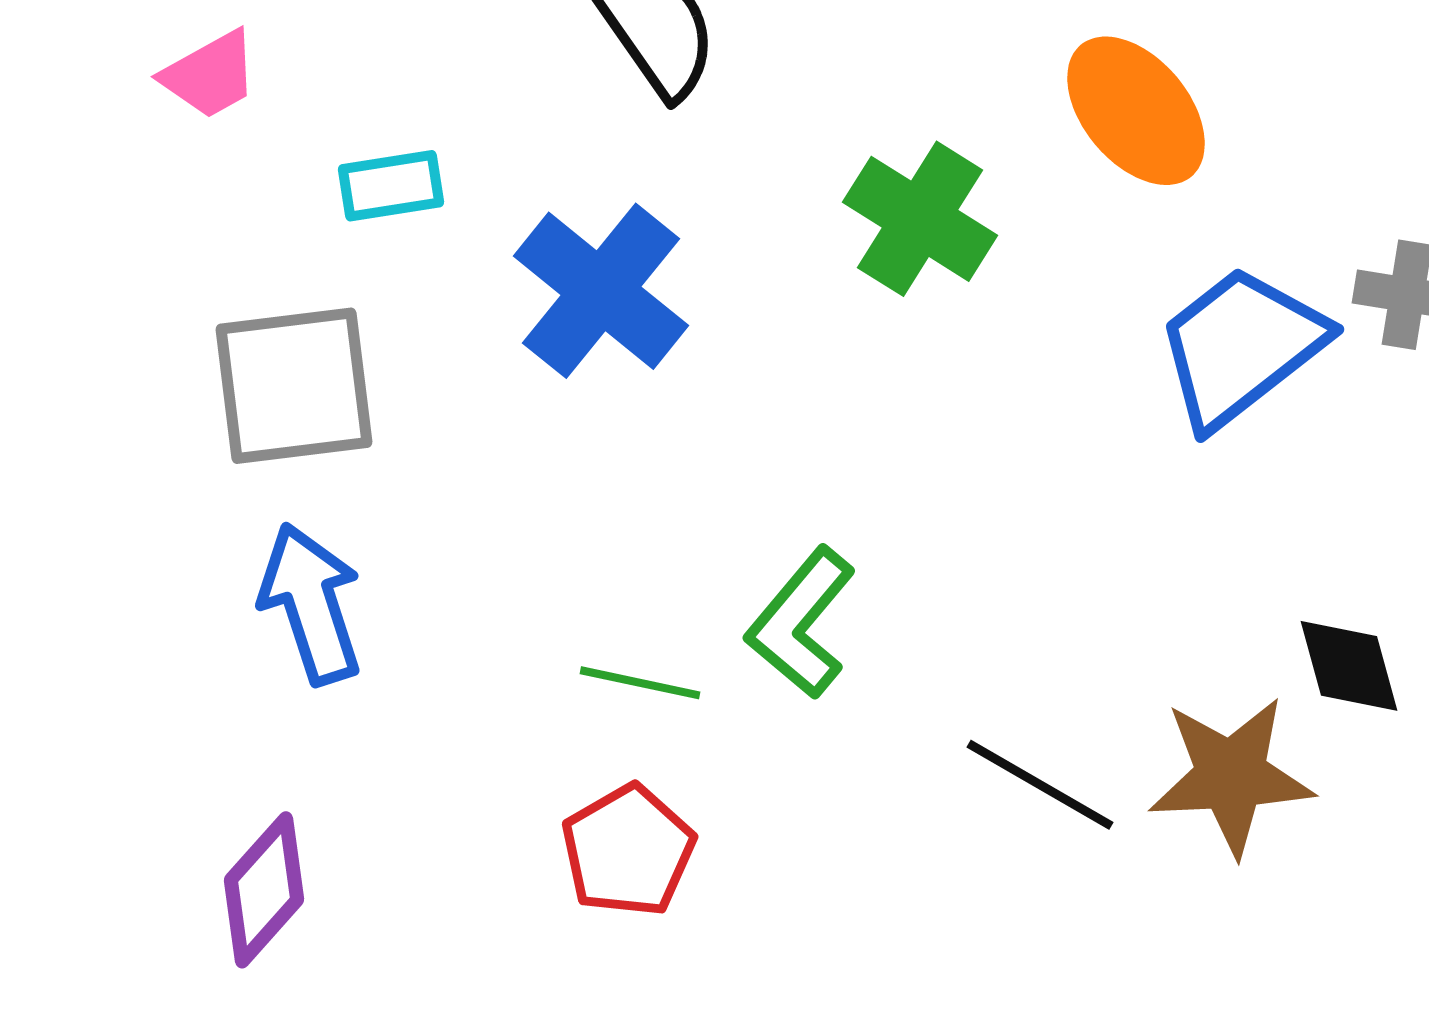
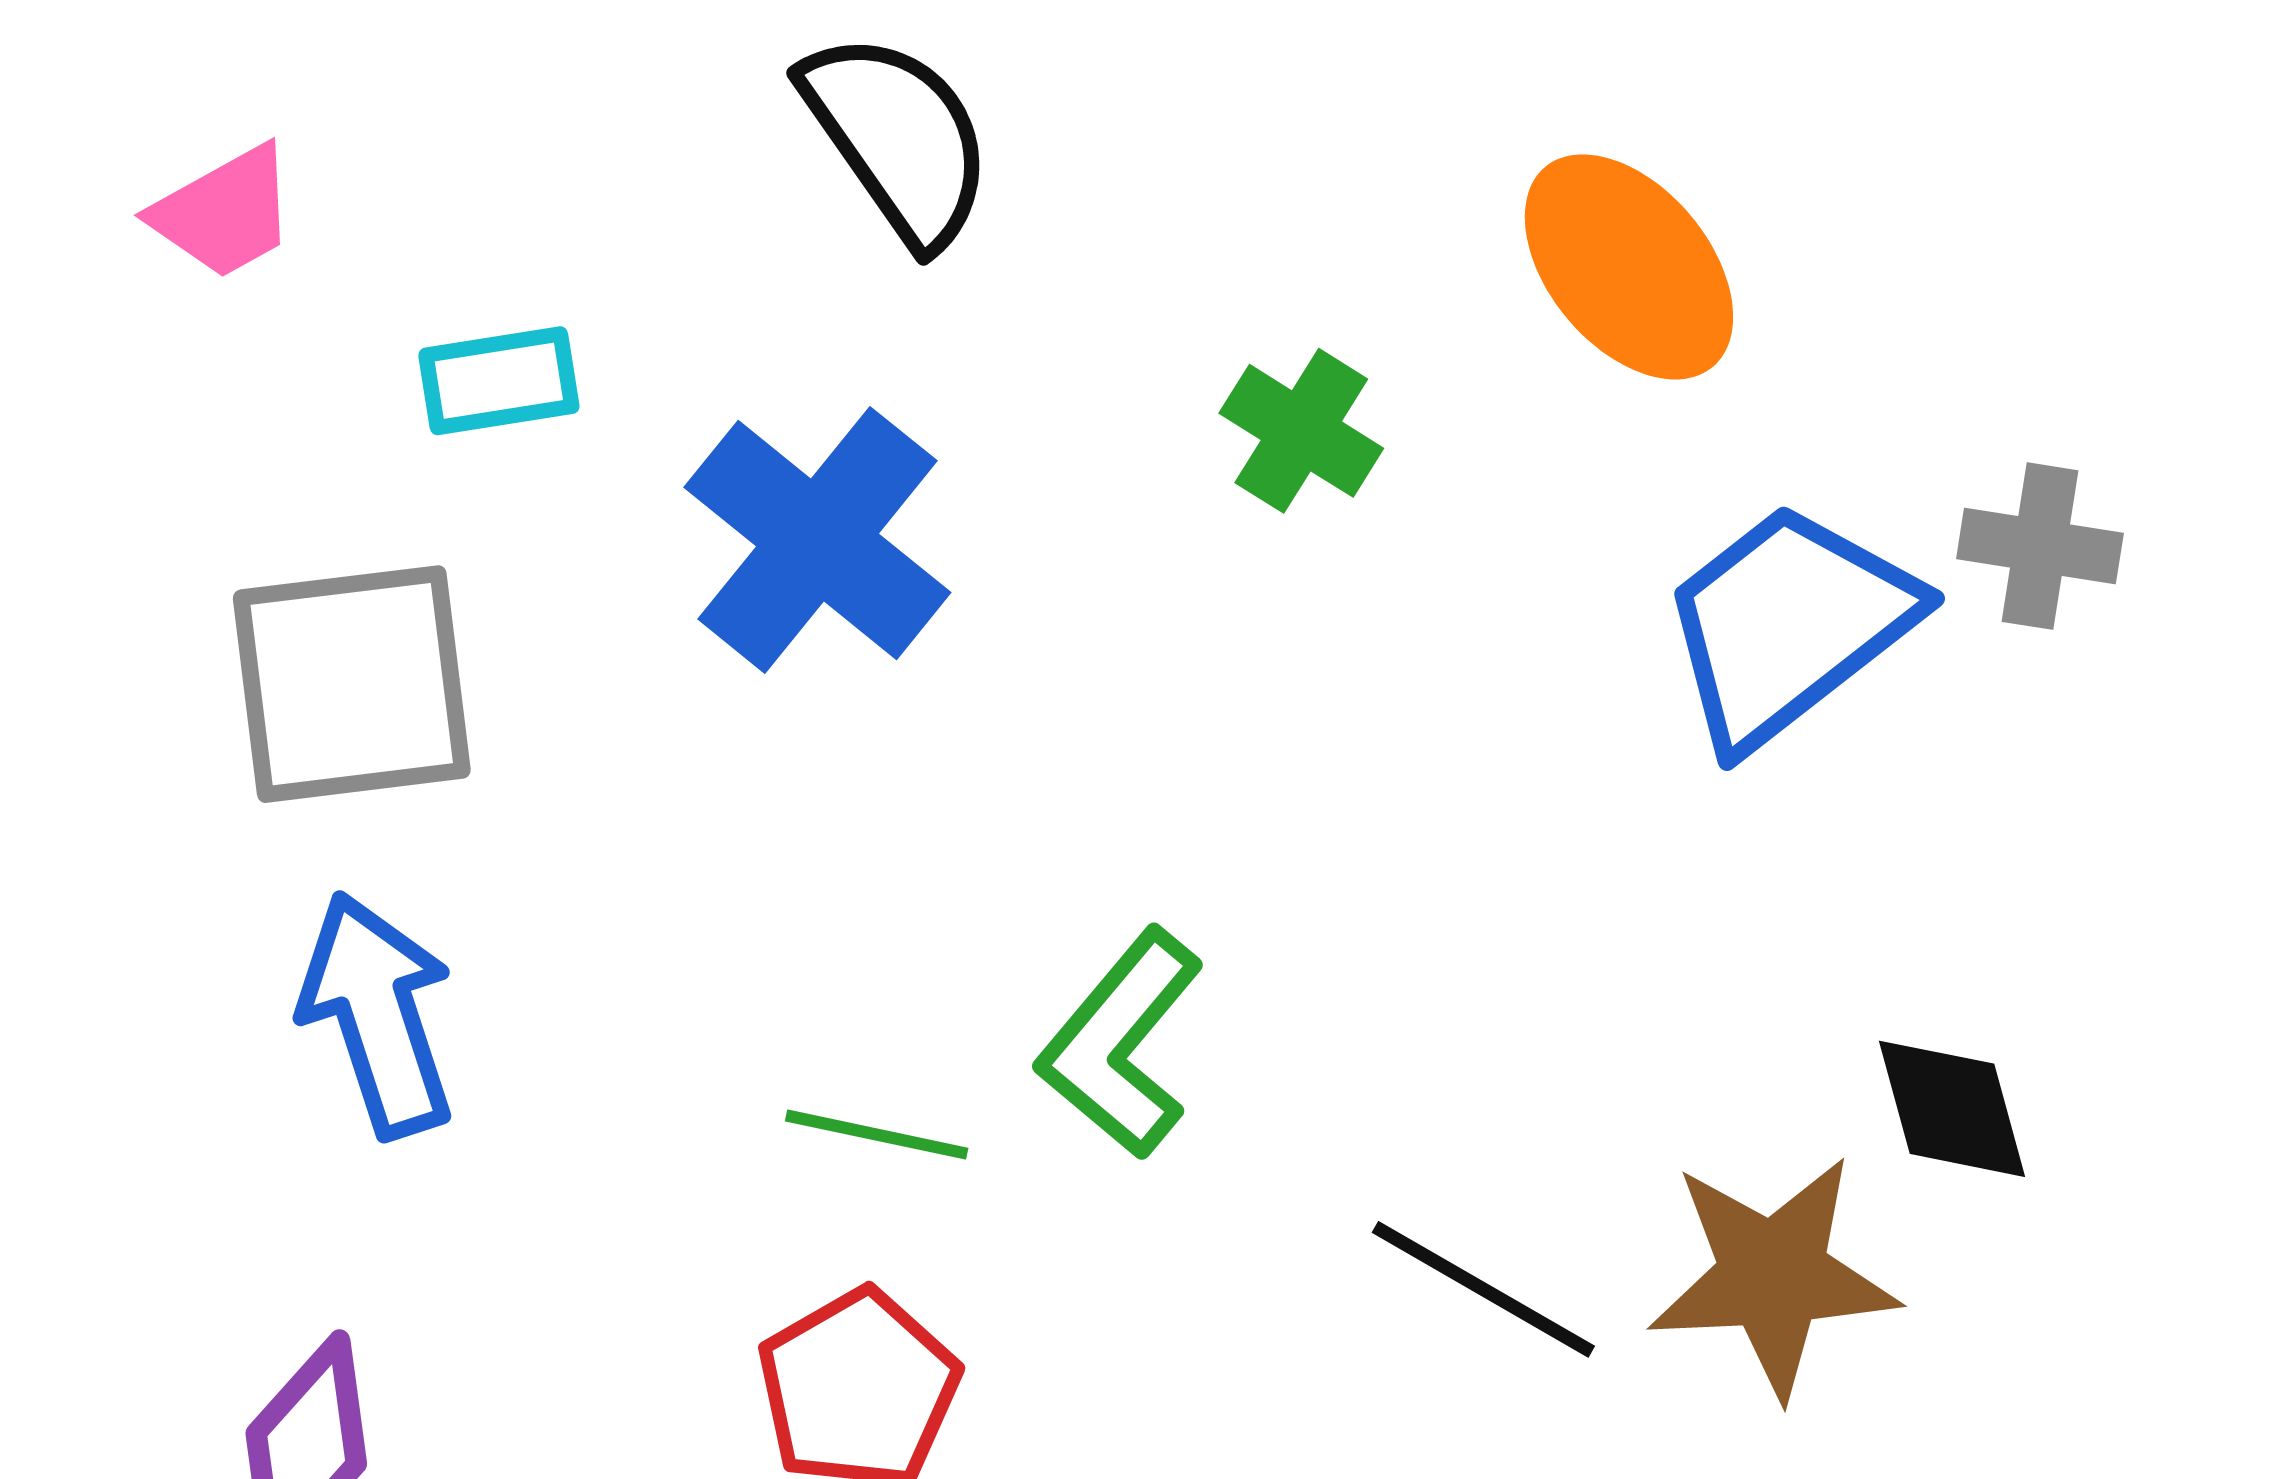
green cross: (920, 219) -> (1301, 431), size x0.7

